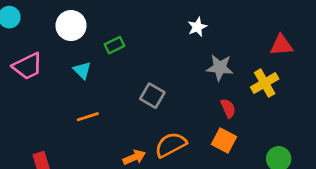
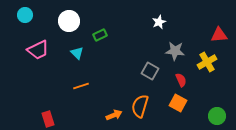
gray square: (152, 96) -> (150, 71), moved
orange semicircle: (171, 145) -> (140, 106), turned -45

